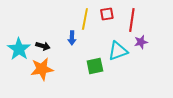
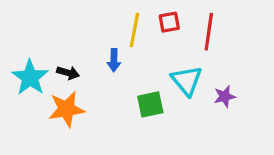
purple star: (141, 42) -> (225, 96), moved
cyan triangle: (118, 51) -> (187, 81), turned -50

